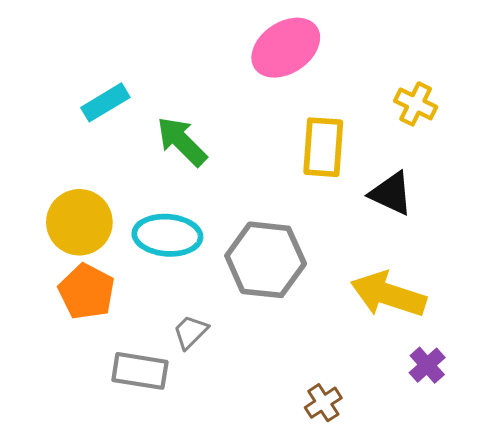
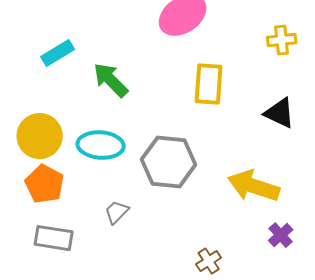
yellow cross: (416, 104) -> (282, 40), moved, turned -32
black triangle: (391, 193) -> (280, 113), moved
gray rectangle: (140, 371) -> (54, 238), moved

